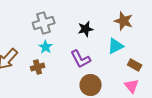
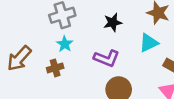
purple L-shape: (81, 59) -> (107, 58), turned -40

